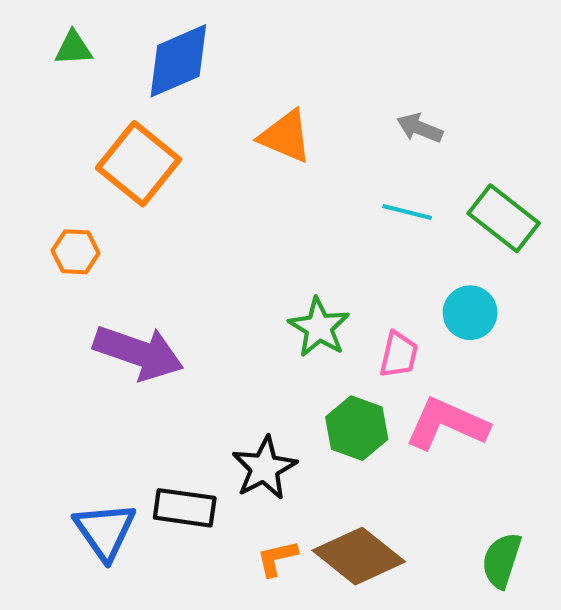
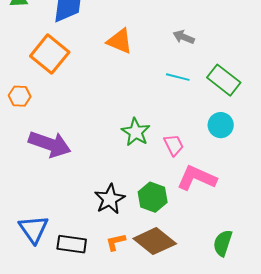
cyan circle: (470, 313) -> (221, 125), moved
pink trapezoid: (399, 355) -> (174, 145), turned -40
green hexagon: (357, 428) -> (153, 197), moved
black rectangle: (185, 508) -> (72, 244), moved

